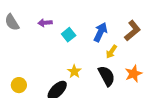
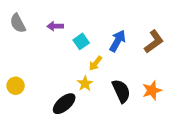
yellow arrow: (111, 52) -> (96, 63), moved
yellow circle: (19, 85) -> (16, 86), moved

